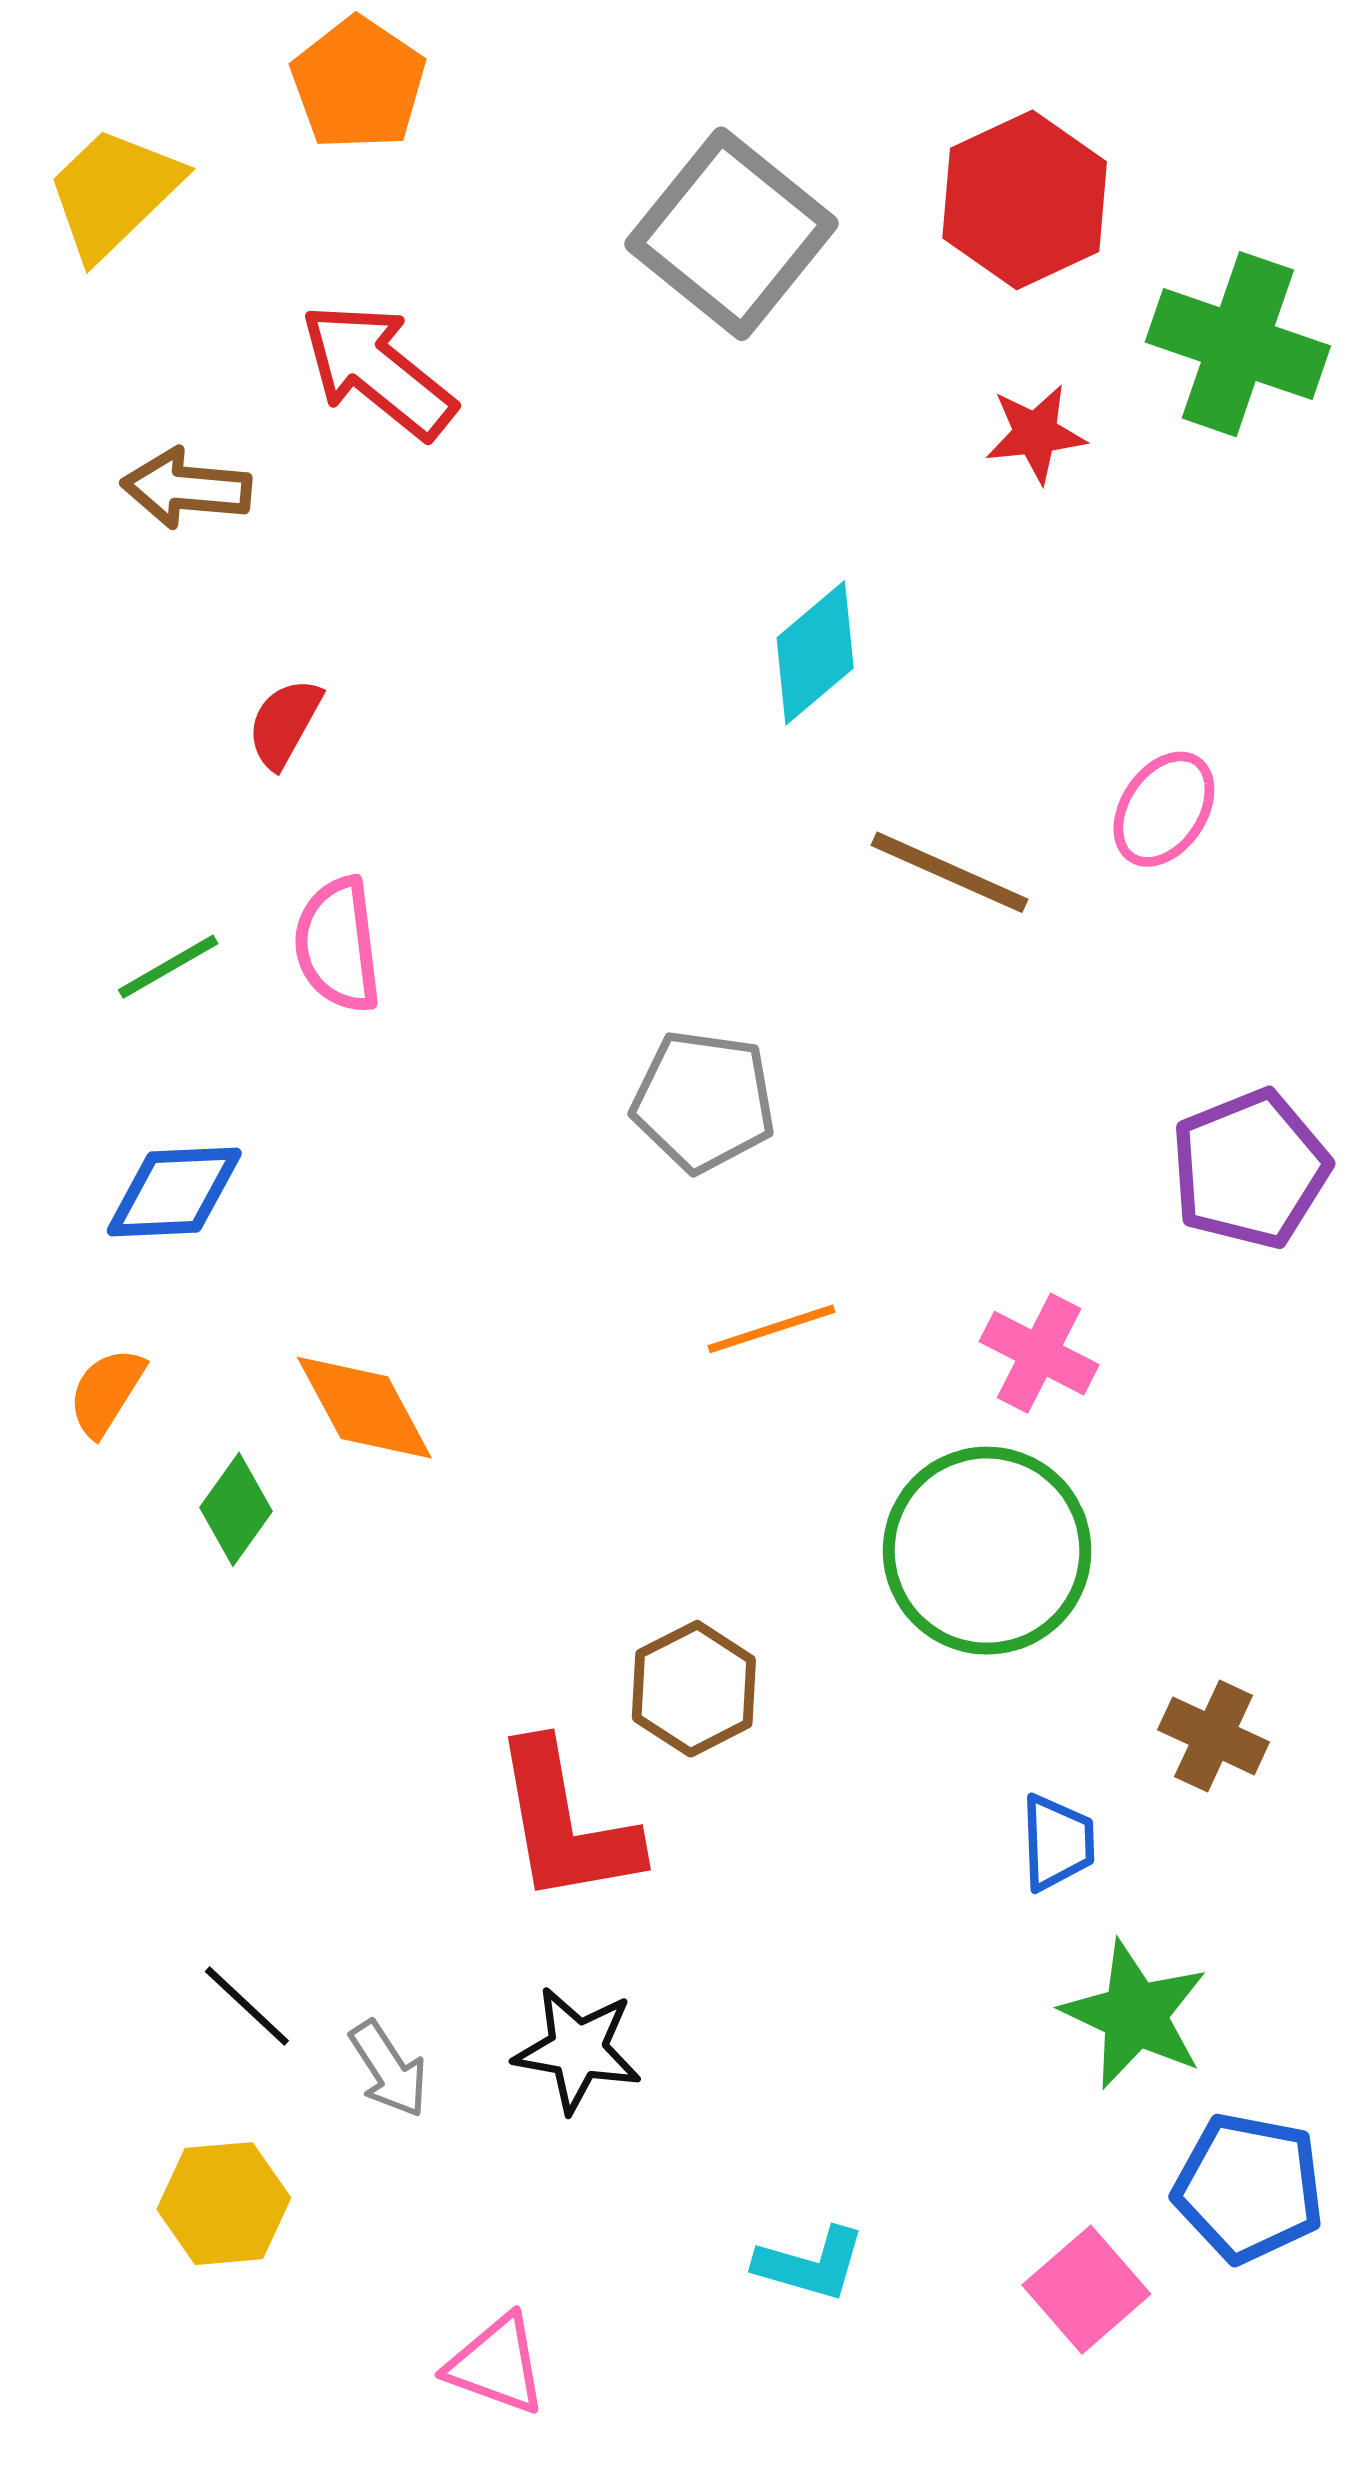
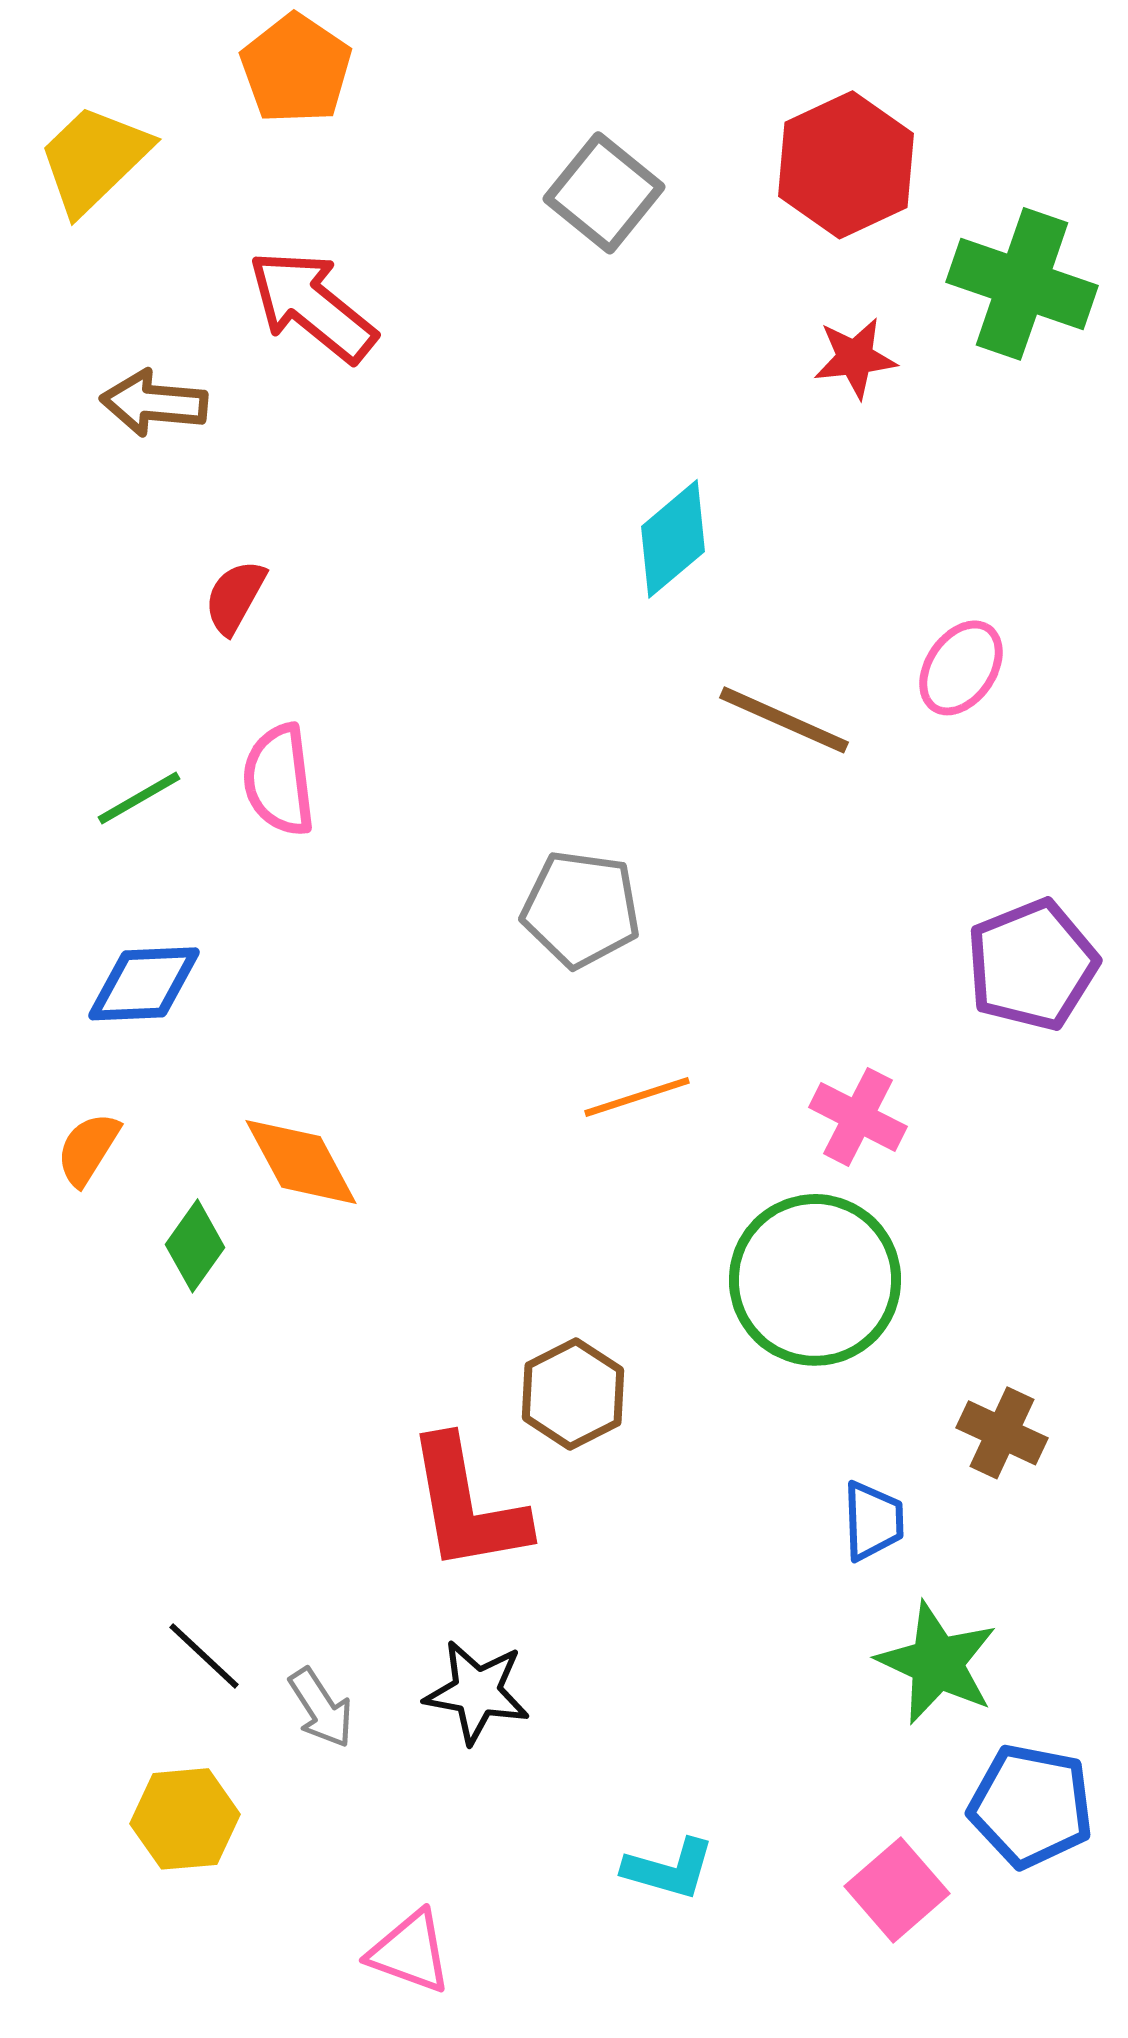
gray square: (731, 234) -> (604, 193), size x0.7

